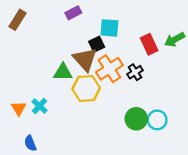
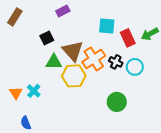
cyan square: (109, 28) -> (107, 26), moved
black square: (97, 44) -> (47, 38), moved
black cross: (135, 72) -> (116, 62), turned -32
cyan circle: (157, 120) -> (135, 67), moved

